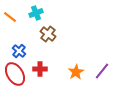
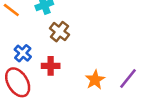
red cross: (40, 69) -> (51, 66), moved

